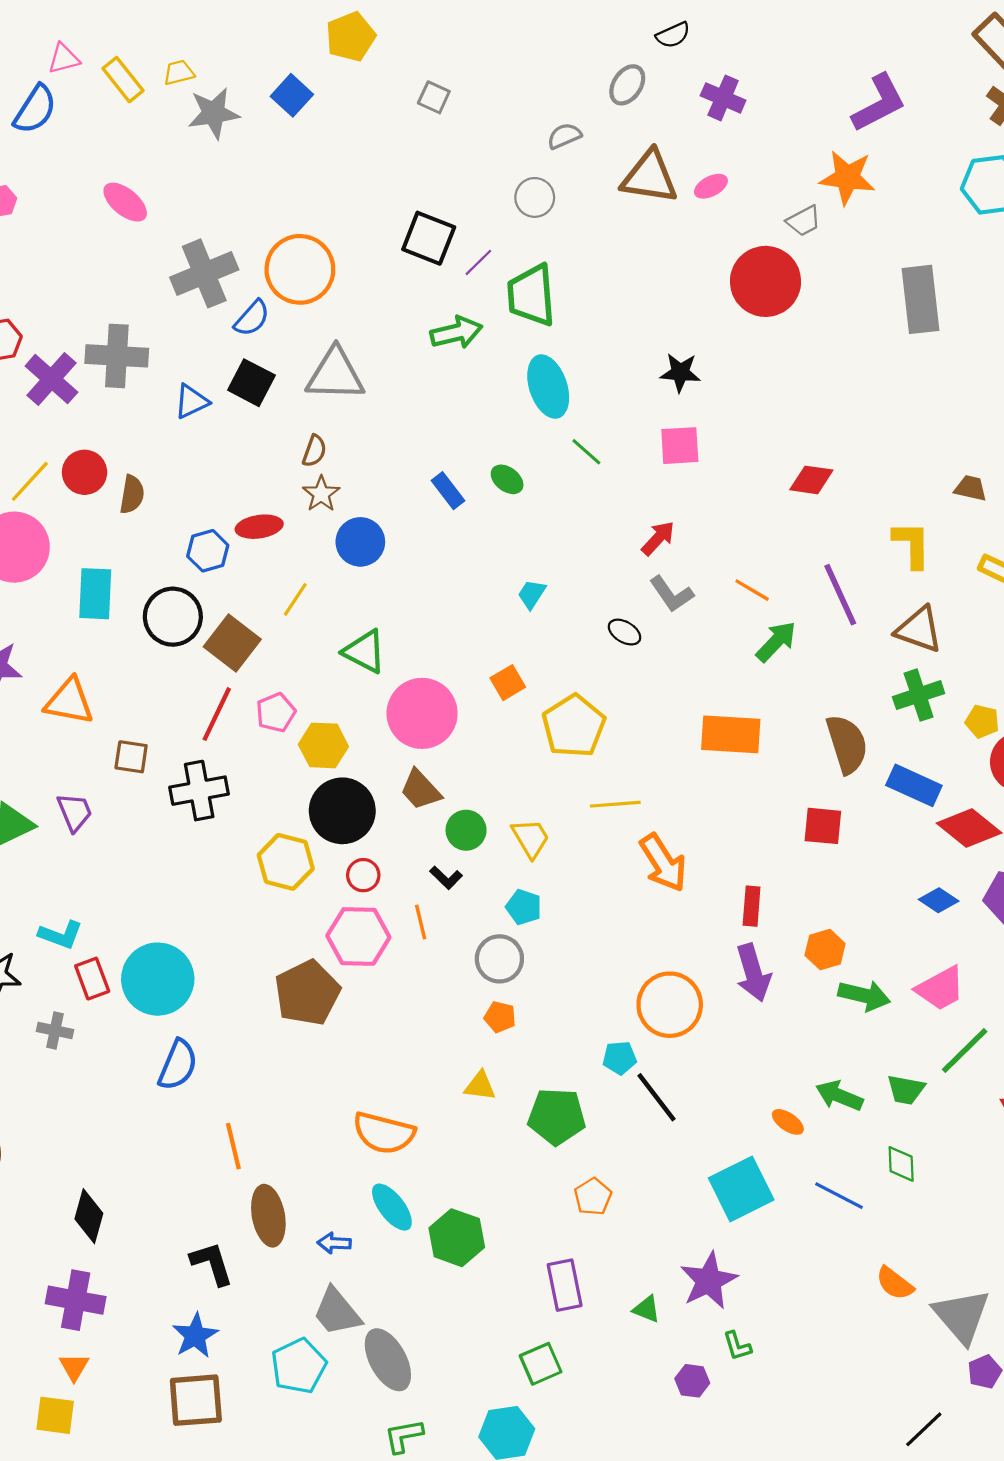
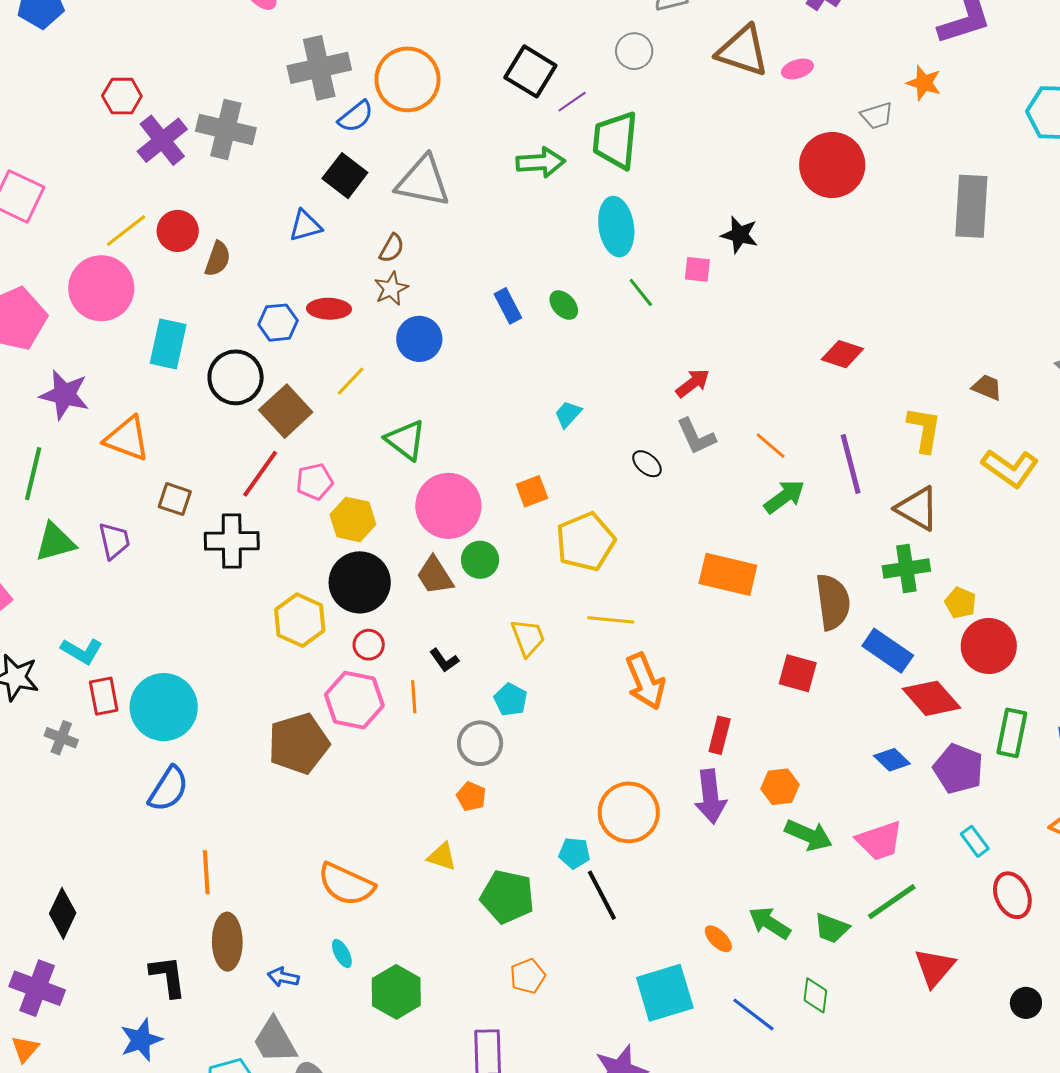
orange star: (847, 178) -> (924, 83), size x0.7
blue triangle: (191, 401) -> (305, 226), moved
pink square: (680, 446) -> (697, 269), moved, size x0.7
green circle: (466, 830) -> (480, 560), moved
cyan ellipse: (392, 1207) -> (342, 953), size x0.6

